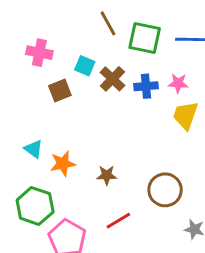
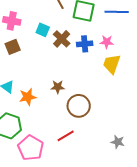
brown square: (60, 91) -> (13, 47), moved
brown star: (107, 175) -> (58, 87), moved
brown circle: (165, 190) -> (79, 106), moved

